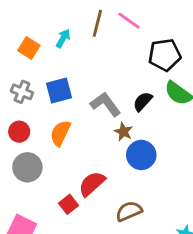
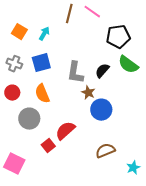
cyan arrow: (63, 38) -> (44, 34), moved
gray L-shape: (106, 104) -> (75, 73), turned -135
orange semicircle: (60, 133) -> (42, 94), turned -48
gray circle: (27, 167) -> (29, 119), moved
brown semicircle: (129, 211) -> (105, 151), moved

